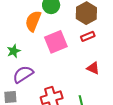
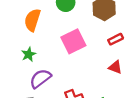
orange semicircle: (33, 21) -> (32, 20), moved
red rectangle: (88, 36) -> (116, 39), moved

